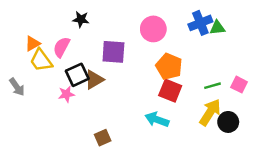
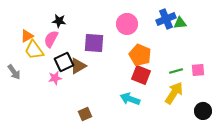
black star: (81, 19) -> (59, 21), moved
pink square: (239, 85) -> (198, 70), turned -32
black circle: (228, 122) -> (203, 111), moved

